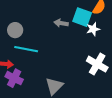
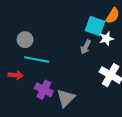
gray arrow: (61, 23) -> (86, 47), moved, turned -72
purple cross: (14, 78) -> (44, 90), moved

